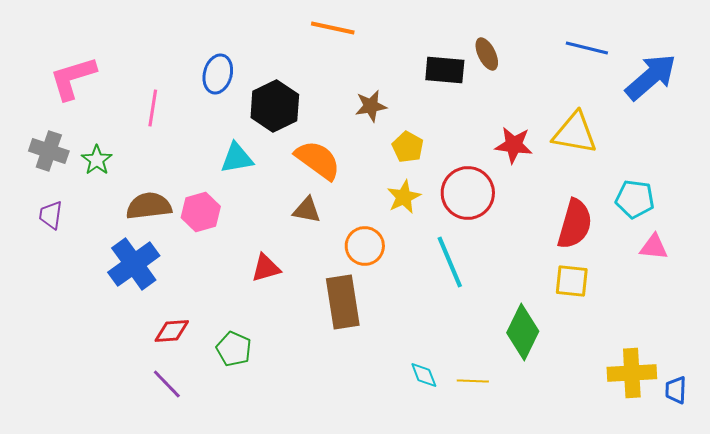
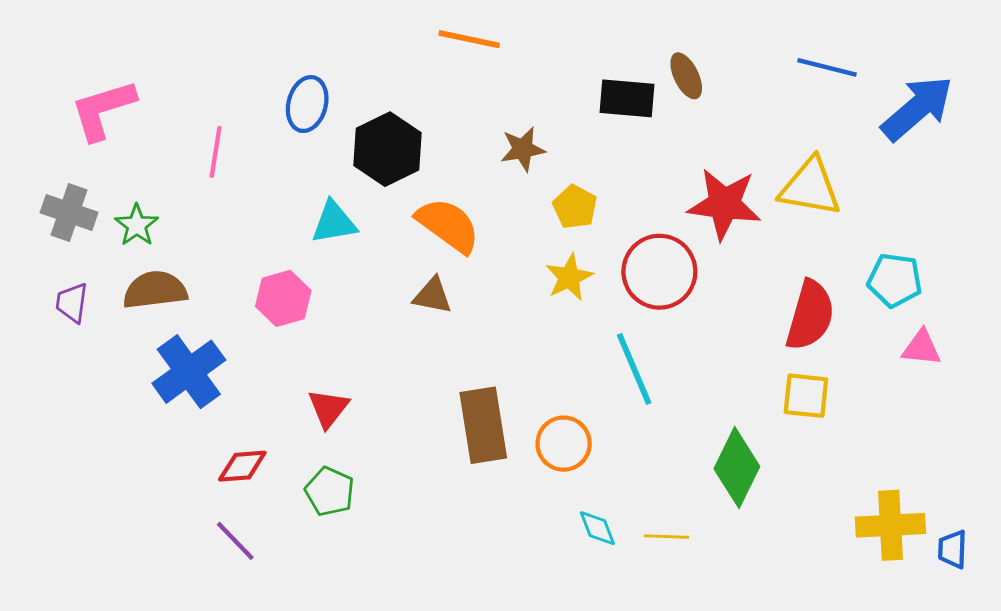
red star: (514, 145) -> (724, 204), size x1.4
brown semicircle: (149, 206) -> (155, 290), moved
orange circle: (365, 246) -> (564, 444), moved
red triangle: (266, 268) -> (328, 408), moved, turned -36

